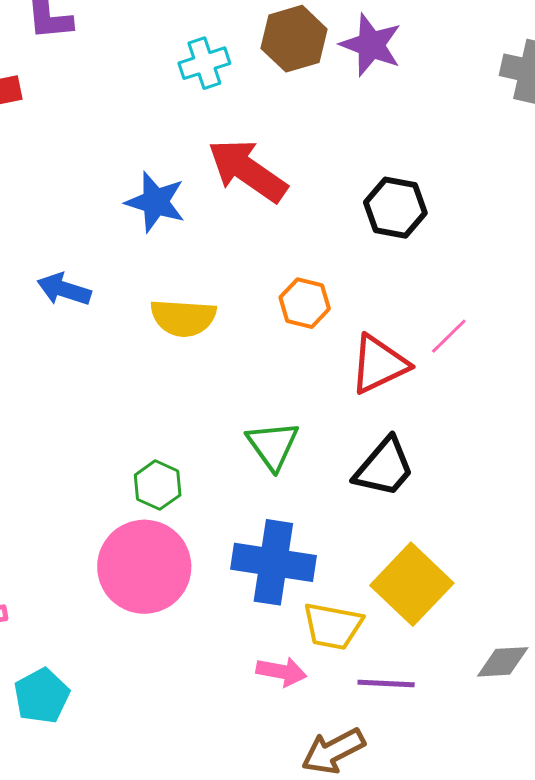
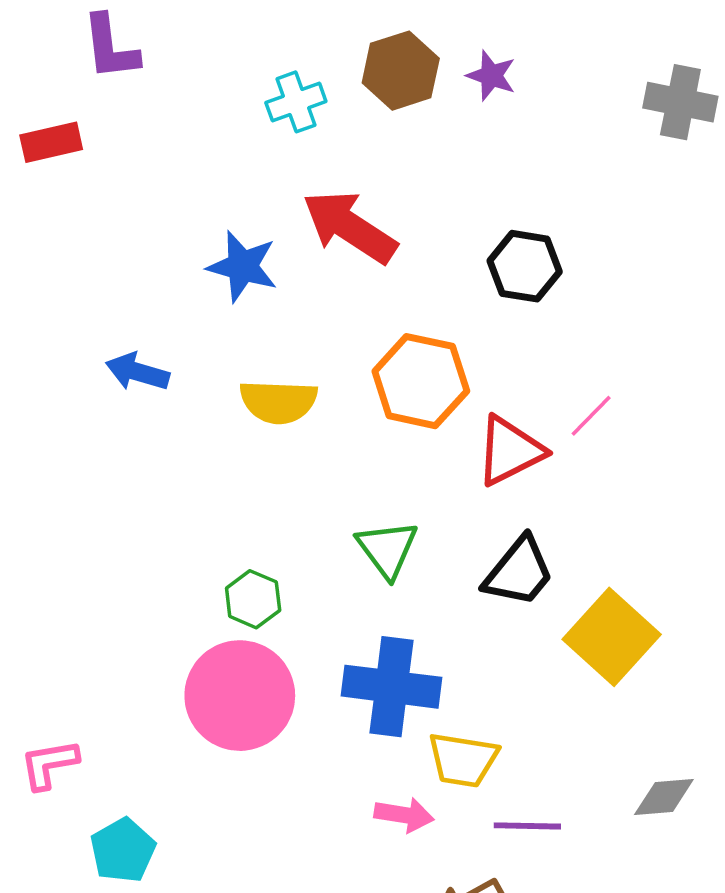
purple star: (371, 45) -> (491, 76), size x0.7
orange hexagon: (305, 303) -> (421, 381), size x1.6
yellow square: (412, 584) -> (612, 637), moved

